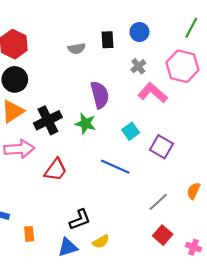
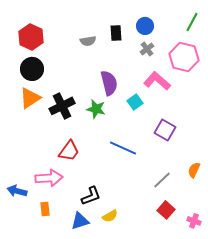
gray cross: (138, 66) -> (147, 49), moved
cyan square: (131, 131) -> (135, 102), moved
pink arrow: (19, 149) -> (49, 178), moved

